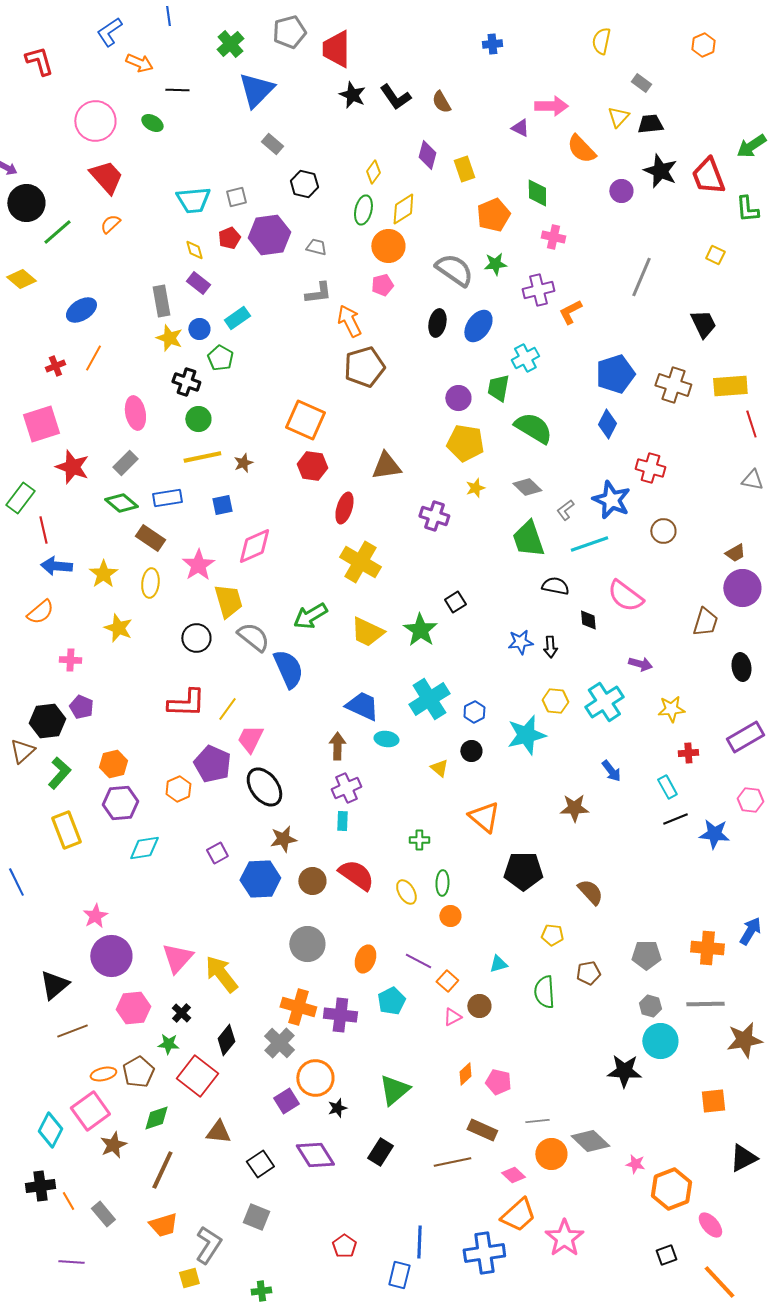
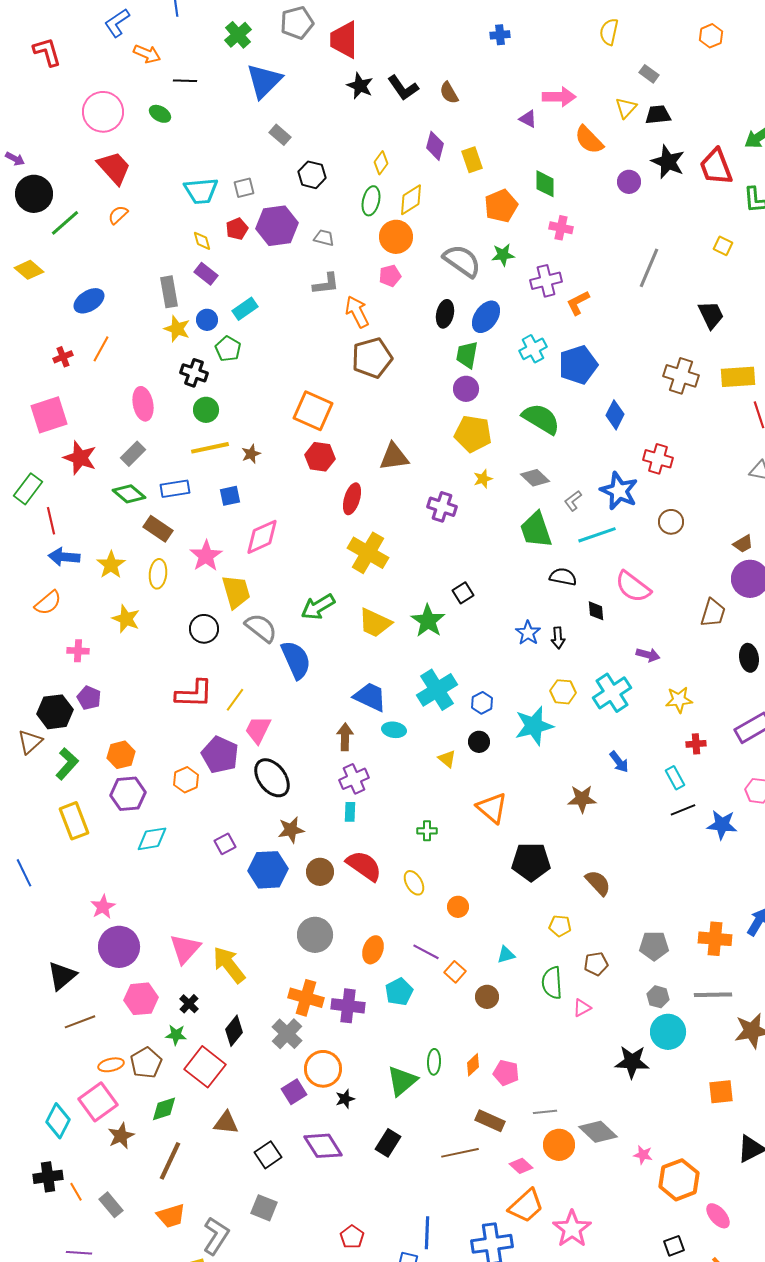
blue pentagon: (615, 374) -> (578, 365), moved
green trapezoid: (498, 388) -> (467, 355), moved
blue star: (520, 642) -> (528, 633), turned -30
green ellipse: (442, 883) -> (434, 1062), moved
pink triangle: (452, 1017) -> (582, 1008), moved

